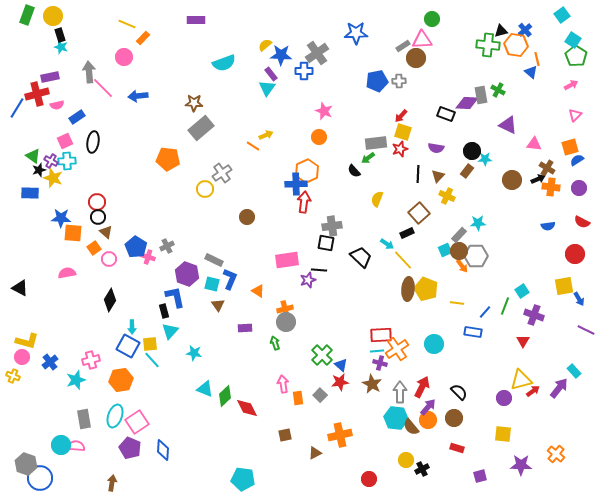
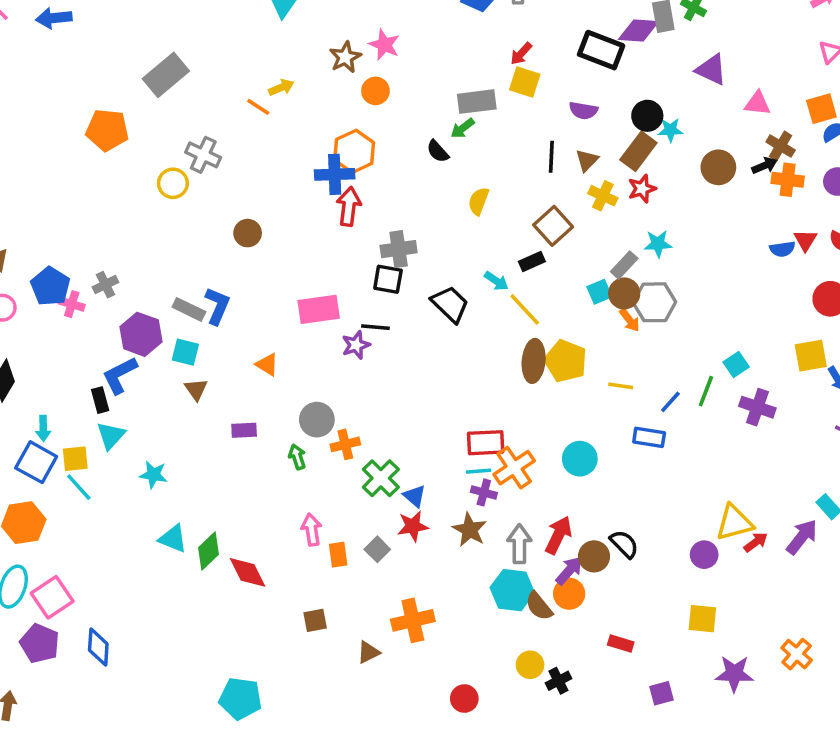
brown star: (194, 103) -> (345, 57), moved, turned -30
black rectangle: (446, 114) -> (601, 50), size x1.4
red star: (400, 149) -> (642, 189), moved
brown rectangle: (467, 171) -> (638, 151), size x1.5
gray cross: (222, 173) -> (203, 155), turned -30
blue L-shape: (230, 279) -> (217, 306), moved
blue L-shape: (175, 297) -> (120, 375), turned -105
orange cross: (285, 309) -> (345, 444), moved
red triangle: (523, 341) -> (805, 240), moved
brown circle: (454, 418) -> (594, 556), moved

